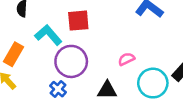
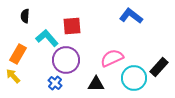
pink semicircle: (126, 59) -> (112, 58), size x1.6

